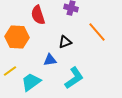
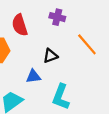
cyan L-shape: (74, 78) -> (61, 97), turned 145

